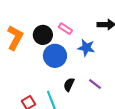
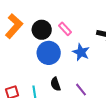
black semicircle: (69, 85) -> (56, 84), turned -56

